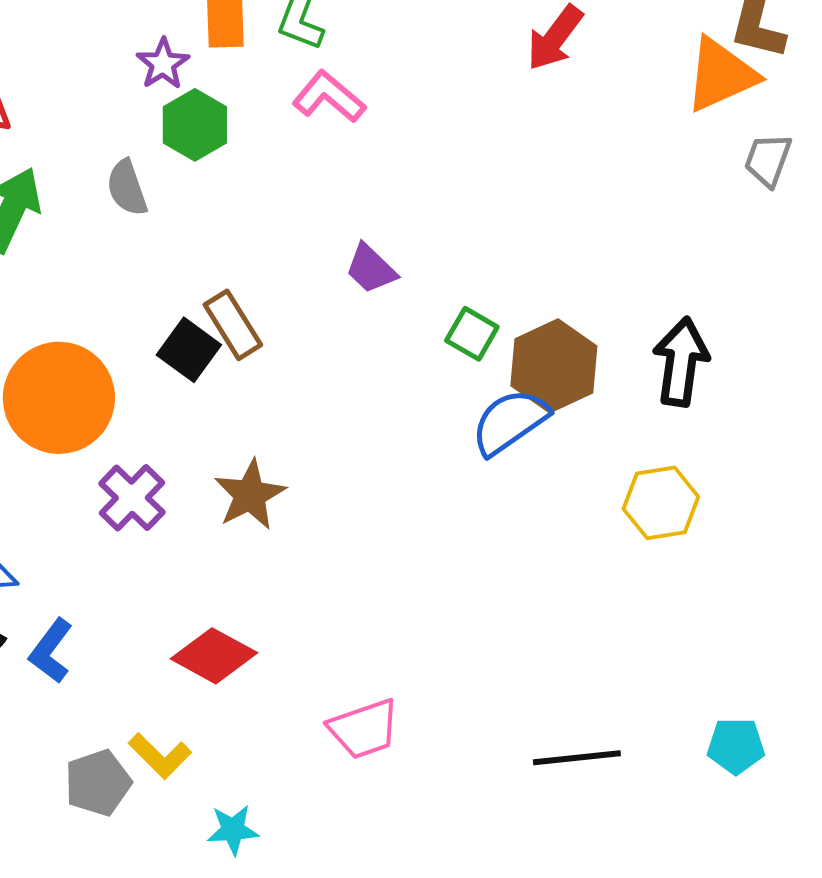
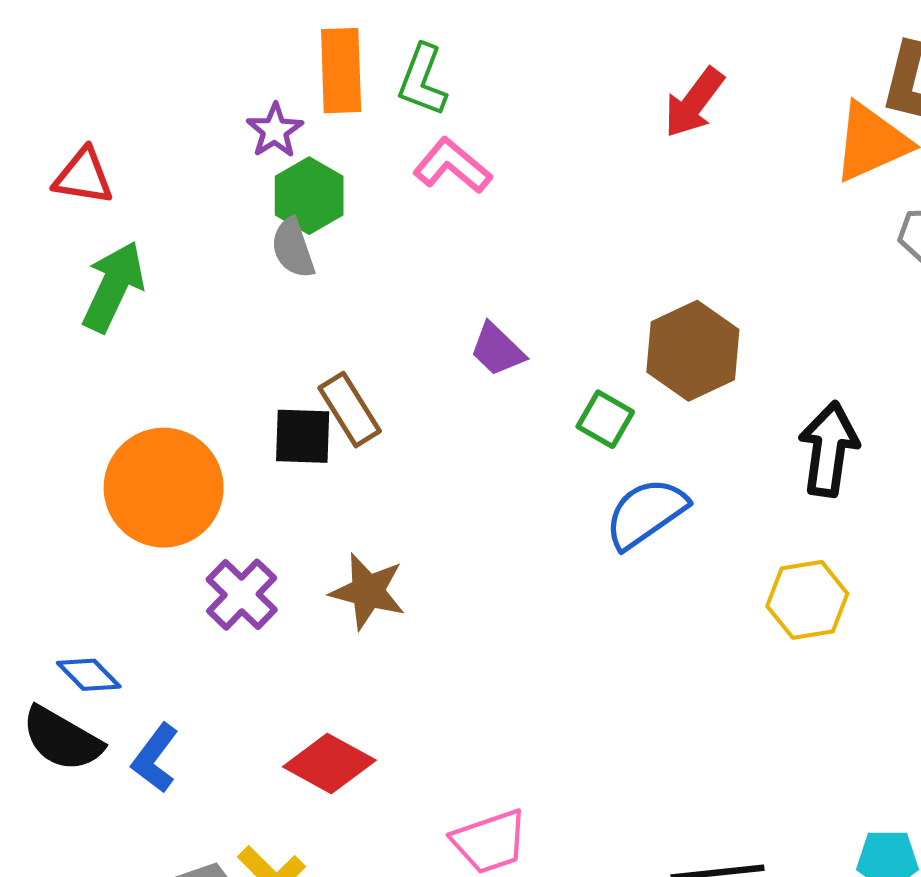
gray semicircle: (127, 188) -> (293, 248), moved
black square: (189, 350) -> (303, 436), turned -34
brown hexagon: (554, 366) -> (693, 351), moved
brown star: (250, 495) -> (368, 591), turned -30

